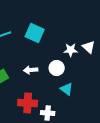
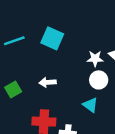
white circle: (57, 68) -> (99, 80), moved

